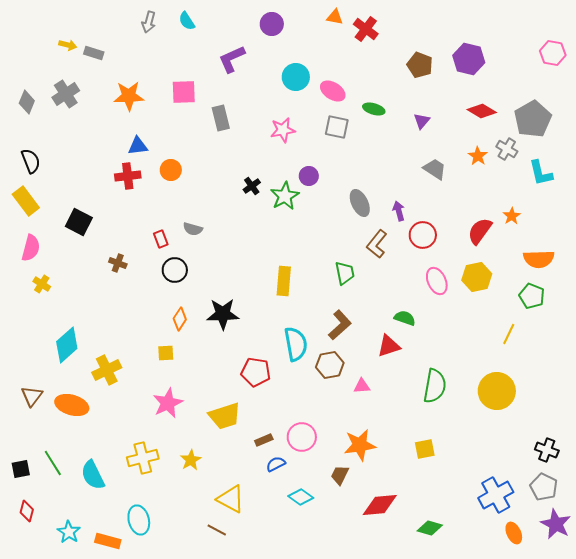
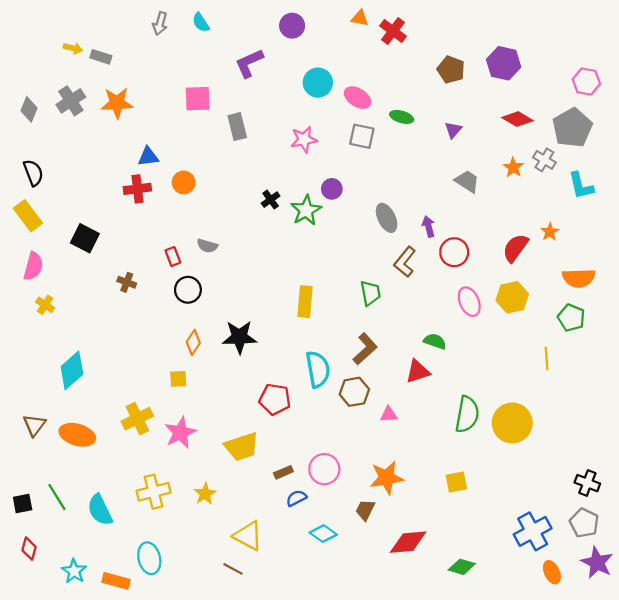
pink hexagon: (553, 53) -> (586, 81), moved
orange star: (129, 96) -> (117, 103), moved
yellow line: (509, 334) -> (547, 359), turned -30
yellow cross: (107, 370) -> (137, 419), moved
yellow circle: (497, 391) -> (512, 423), moved

